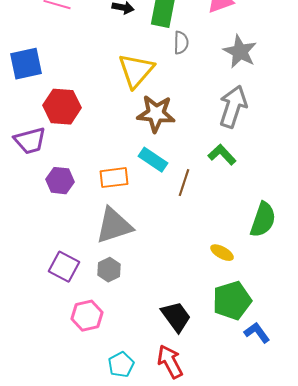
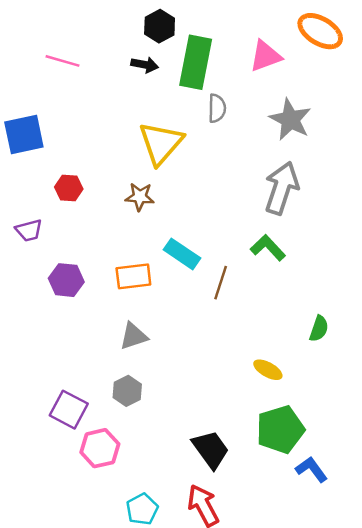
red hexagon: (62, 107) -> (69, 188), size x0.6
brown star: (156, 114) -> (140, 197), moved, size x0.6
purple trapezoid: (30, 141) -> (29, 230), size x0.7
green semicircle: (263, 220) -> (319, 329), size x0.6
gray triangle: (114, 226) -> (133, 336), size x0.6
purple square: (64, 267) -> (69, 410), moved

